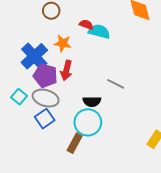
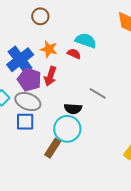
red semicircle: (86, 25) -> (74, 54), moved
blue square: (45, 119) -> (25, 122), turned 30

